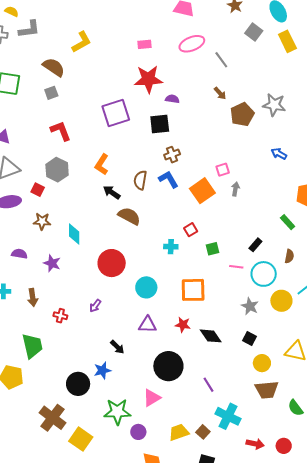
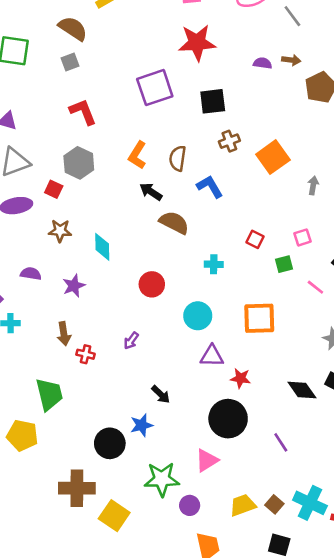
brown arrow: (220, 93) -> (291, 60), turned -40
purple semicircle: (172, 99) -> (263, 63), moved
pink square: (223, 170) -> (302, 237), moved
blue L-shape: (168, 179) -> (210, 187), moved
brown semicircle: (140, 180) -> (178, 158), moved
orange square: (202, 191) -> (273, 157), moved
red square: (191, 230) -> (255, 239), turned -32
cyan cross: (171, 247) -> (214, 264), moved
purple star: (52, 263) -> (74, 286), turned 30
red circle: (112, 263) -> (152, 284), size x0.7
pink line: (236, 267) -> (315, 287), turned 32
brown arrow: (33, 297) -> (64, 334), moved
purple triangle: (147, 325) -> (212, 356), moved
red star: (183, 325) -> (240, 378), moved
black diamond: (211, 336) -> (302, 390), moved
cyan cross: (228, 416) -> (310, 503), moved
brown cross: (53, 418) -> (77, 488), turned -36

